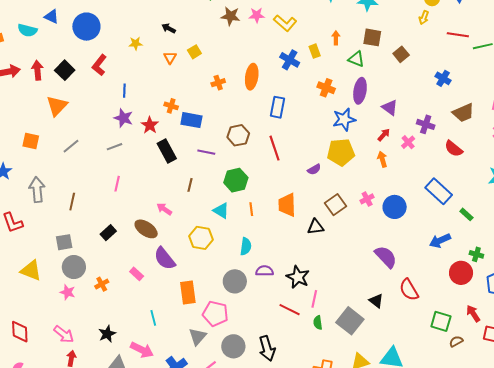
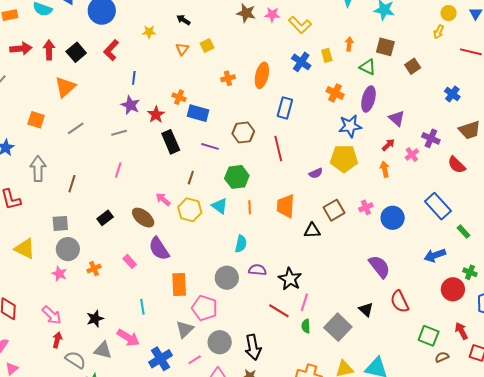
yellow hexagon: (201, 238) -> (190, 210), moved

